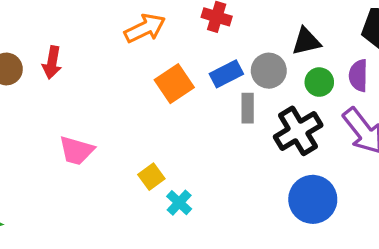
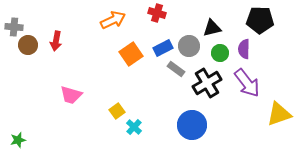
gray rectangle: (248, 108) -> (176, 69), turned -54
blue circle: (313, 199) -> (192, 125), moved

